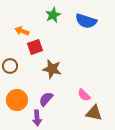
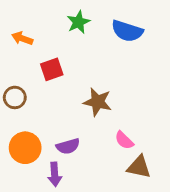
orange arrow: (22, 31) -> (22, 38), moved
brown star: (52, 69) -> (98, 102), moved
purple semicircle: (46, 99) -> (68, 146), turned -147

